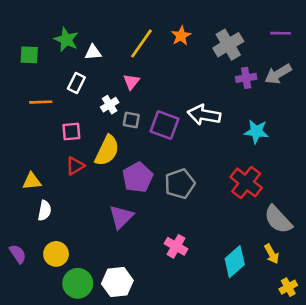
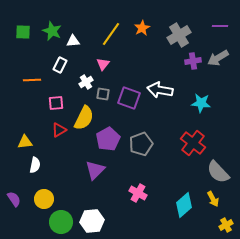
green square: (29, 55) -> (23, 32), moved

